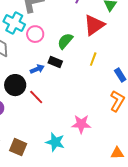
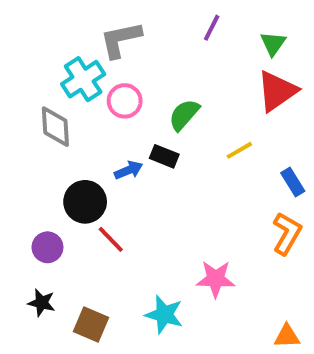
cyan cross: (14, 23) -> (83, 79), turned 30
red triangle: (94, 25) -> (277, 91), moved
yellow line: (93, 59) -> (239, 150), turned 40
red line: (36, 97) -> (111, 239), moved

